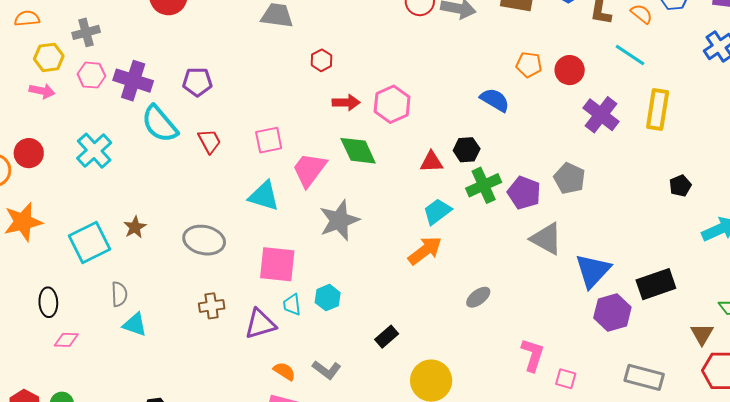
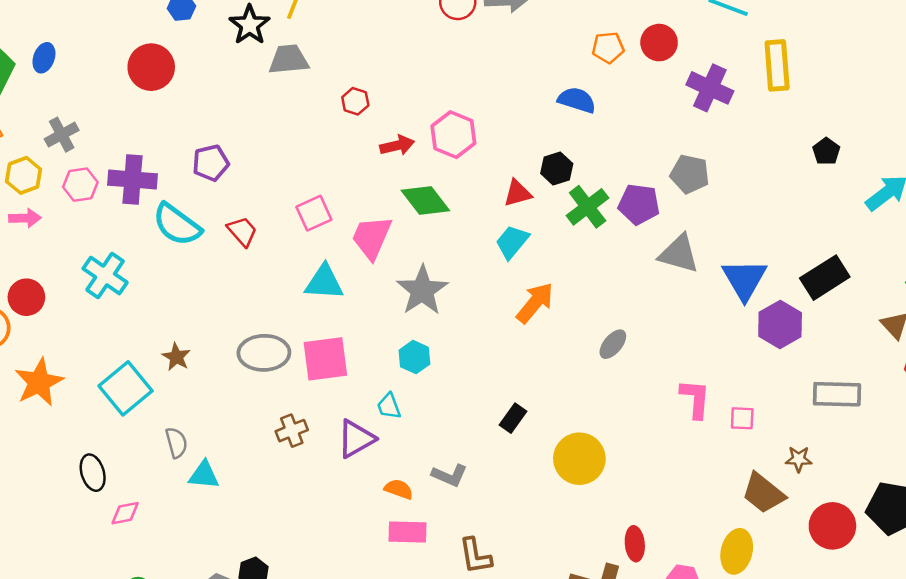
cyan trapezoid: (437, 211) -> (512, 242), moved
pink square: (277, 264) -> (325, 359), moved
cyan hexagon: (328, 298) -> (414, 357), moved

